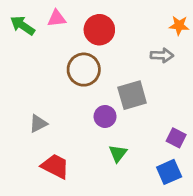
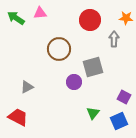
red circle: (99, 30) -> (90, 20), moved
gray arrow: (162, 55) -> (114, 39), turned -91
green triangle: (118, 153) -> (93, 113), moved
red trapezoid: (55, 166) -> (18, 117), moved

